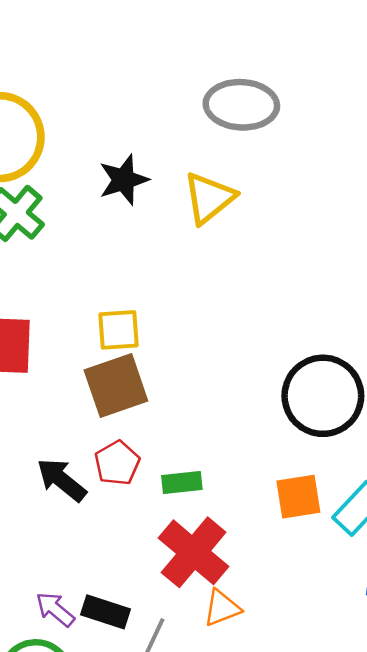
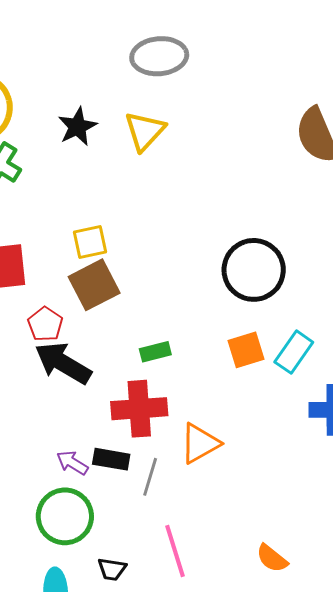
red pentagon: (117, 463) -> (45, 324), moved
black arrow: (62, 480) -> (63, 363), size x1.4
red cross: (194, 552) -> (139, 409), moved, turned -36
orange triangle: (222, 608) -> (200, 443), size x1.4

